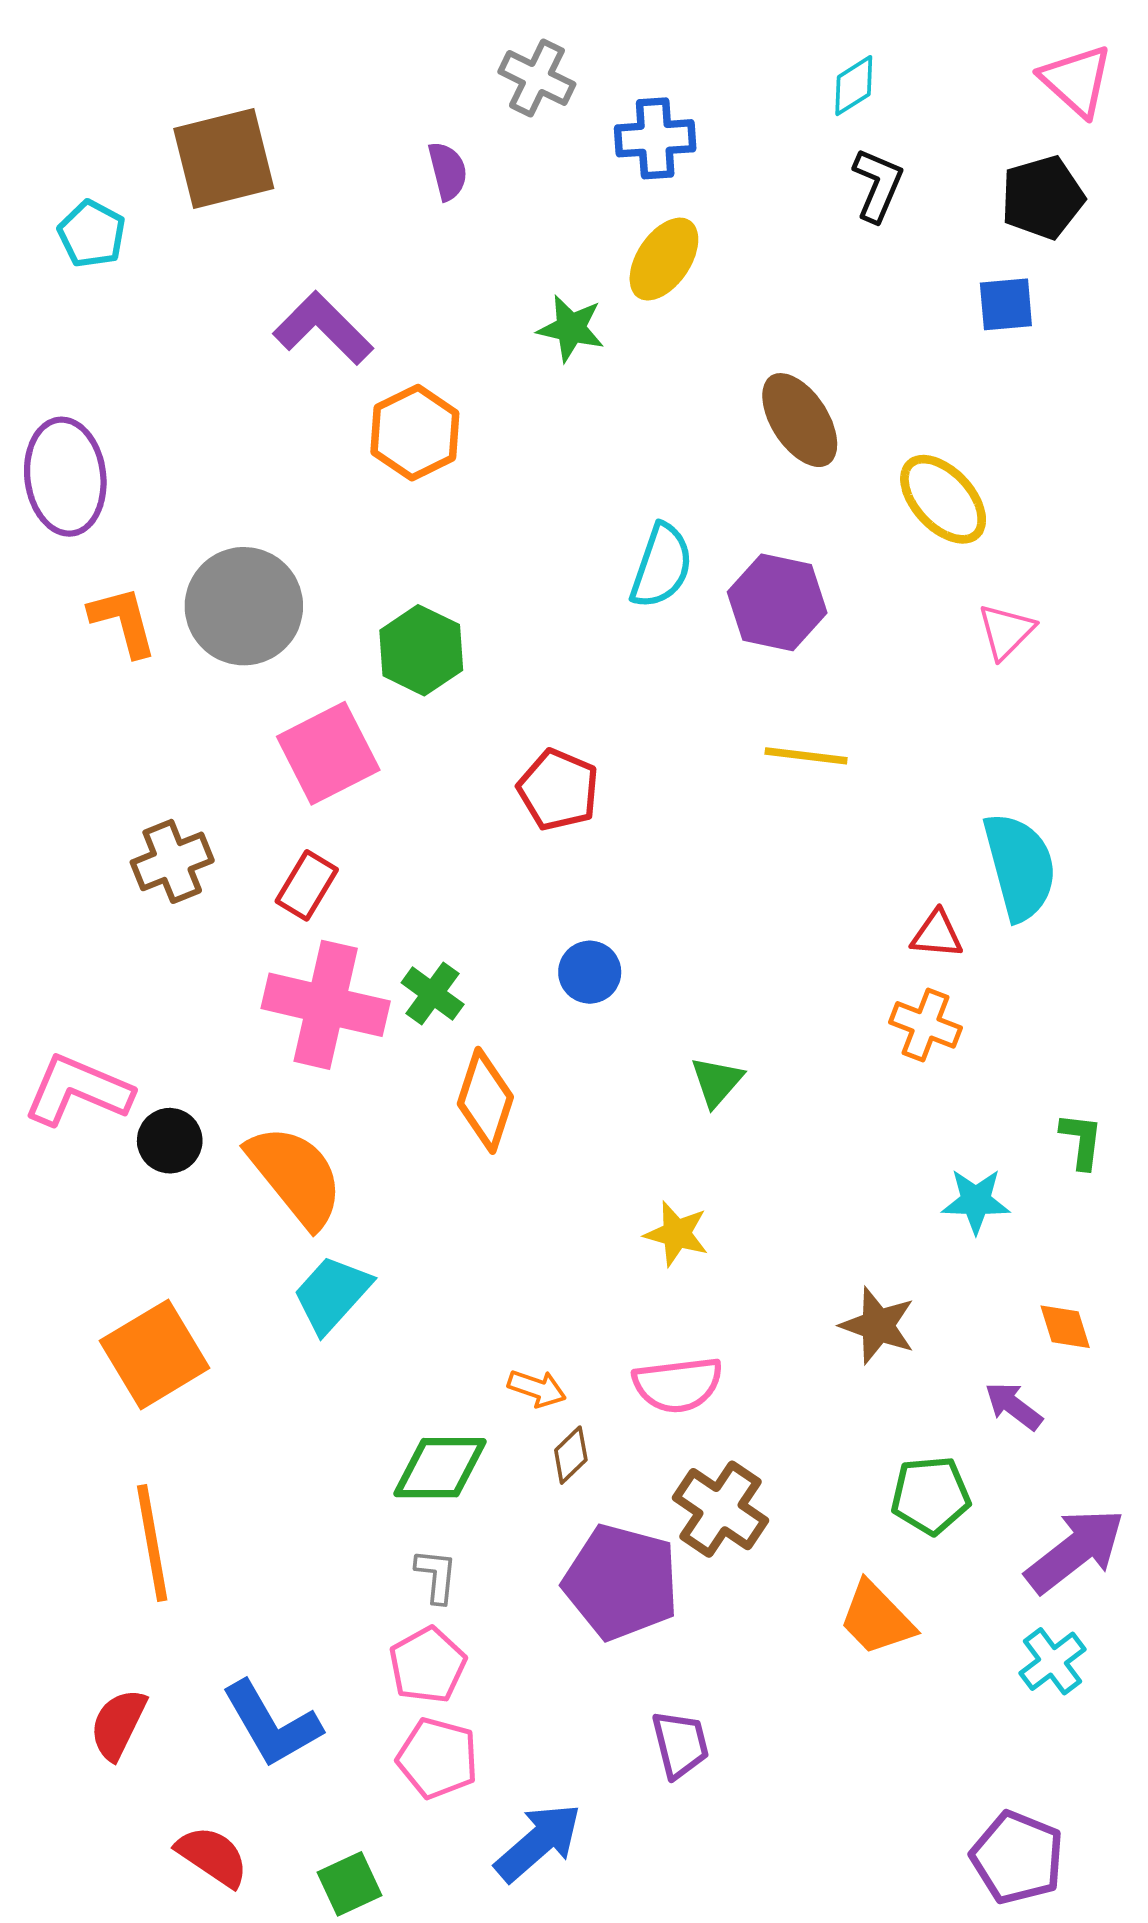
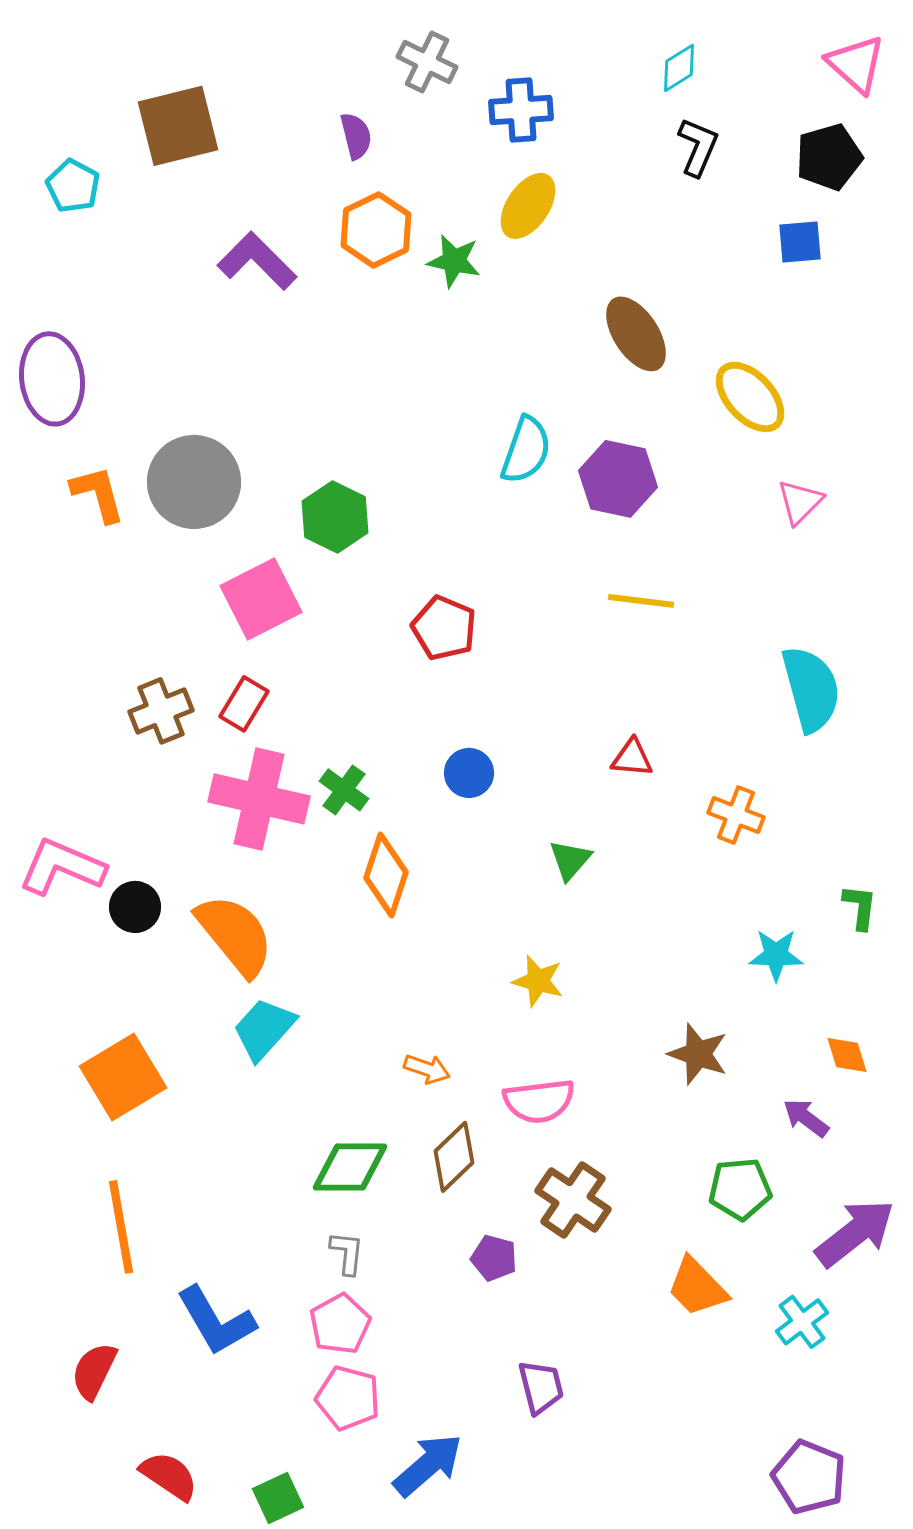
orange hexagon: (415, 433) -> (376, 230), moved
brown cross: (172, 861) -> (161, 711), moved
red triangle: (937, 934) -> (632, 758), moved
orange arrow: (537, 1388) -> (427, 1069), moved
brown diamond: (571, 1455) -> (454, 1157), size x1.5
purple pentagon: (621, 1582) -> (494, 1258), size x0.5
cyan cross: (1053, 1661) -> (802, 1322), moved
blue L-shape: (272, 1724) -> (216, 1321), moved

